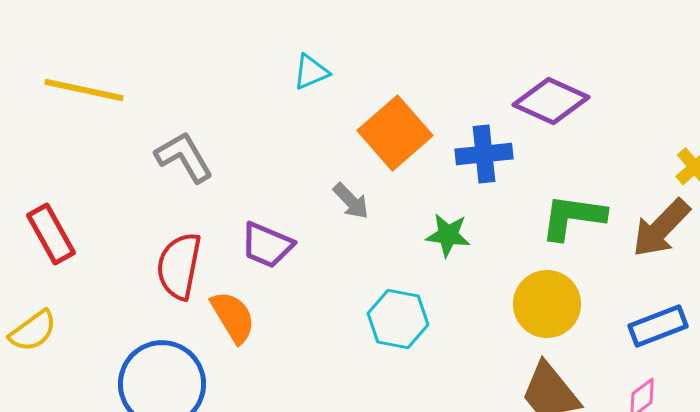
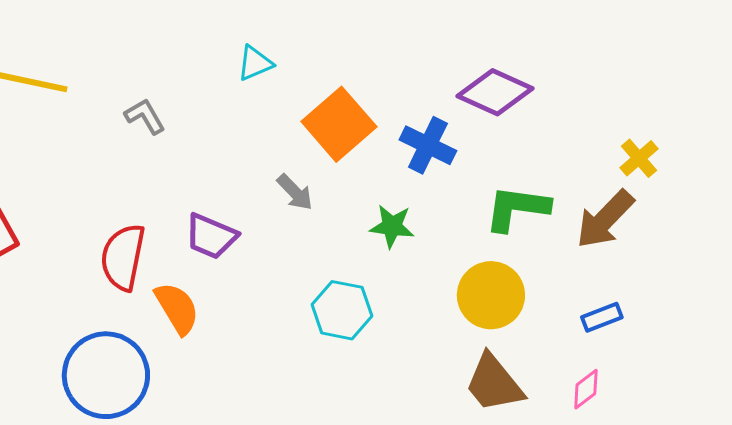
blue cross: (484, 154) -> (428, 145), turned 32
gray L-shape: (184, 157) -> (145, 116), moved, size x0.7
blue rectangle: (658, 326) -> (602, 317), size x0.7

